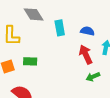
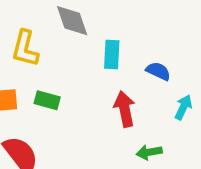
red arrow: (86, 54) -> (125, 109), moved

